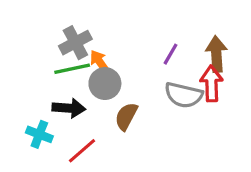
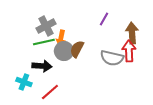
purple line: (170, 54) -> (104, 19), moved
orange arrow: (100, 62) -> (61, 38), turned -133
brown semicircle: (126, 116) -> (77, 49), moved

